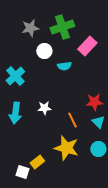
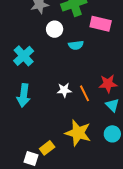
pink rectangle: (87, 46) -> (101, 24), turned 60
white star: (44, 108) -> (64, 90), moved
orange line: (72, 120) -> (84, 93), moved

